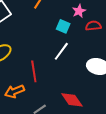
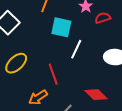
cyan square: (63, 26) -> (61, 27), moved, size x1.5

